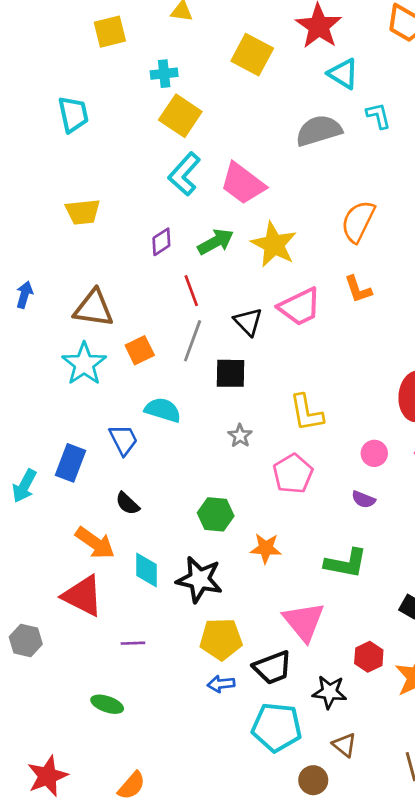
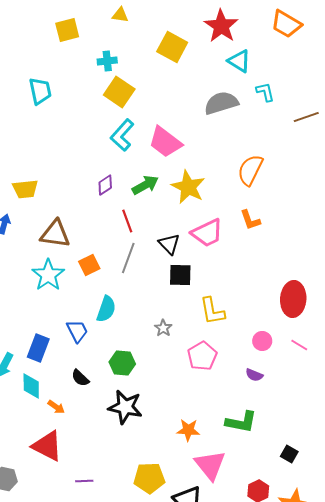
yellow trapezoid: (83, 212) -> (25, 189), moved
black square: (231, 373) -> (180, 275), moved
cyan semicircle: (163, 410) -> (106, 309), turned 92
green hexagon: (216, 514) -> (122, 363), moved
orange arrow: (95, 543) -> (56, 407), size x0.6
orange star: (266, 548) -> (188, 430), moved
cyan diamond: (146, 570) -> (31, 386), moved
black star: (199, 579) -> (125, 407), moved

